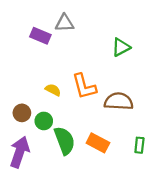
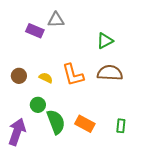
brown semicircle: (119, 101) -> (110, 73), moved
brown circle: (22, 113) -> (19, 76), moved

